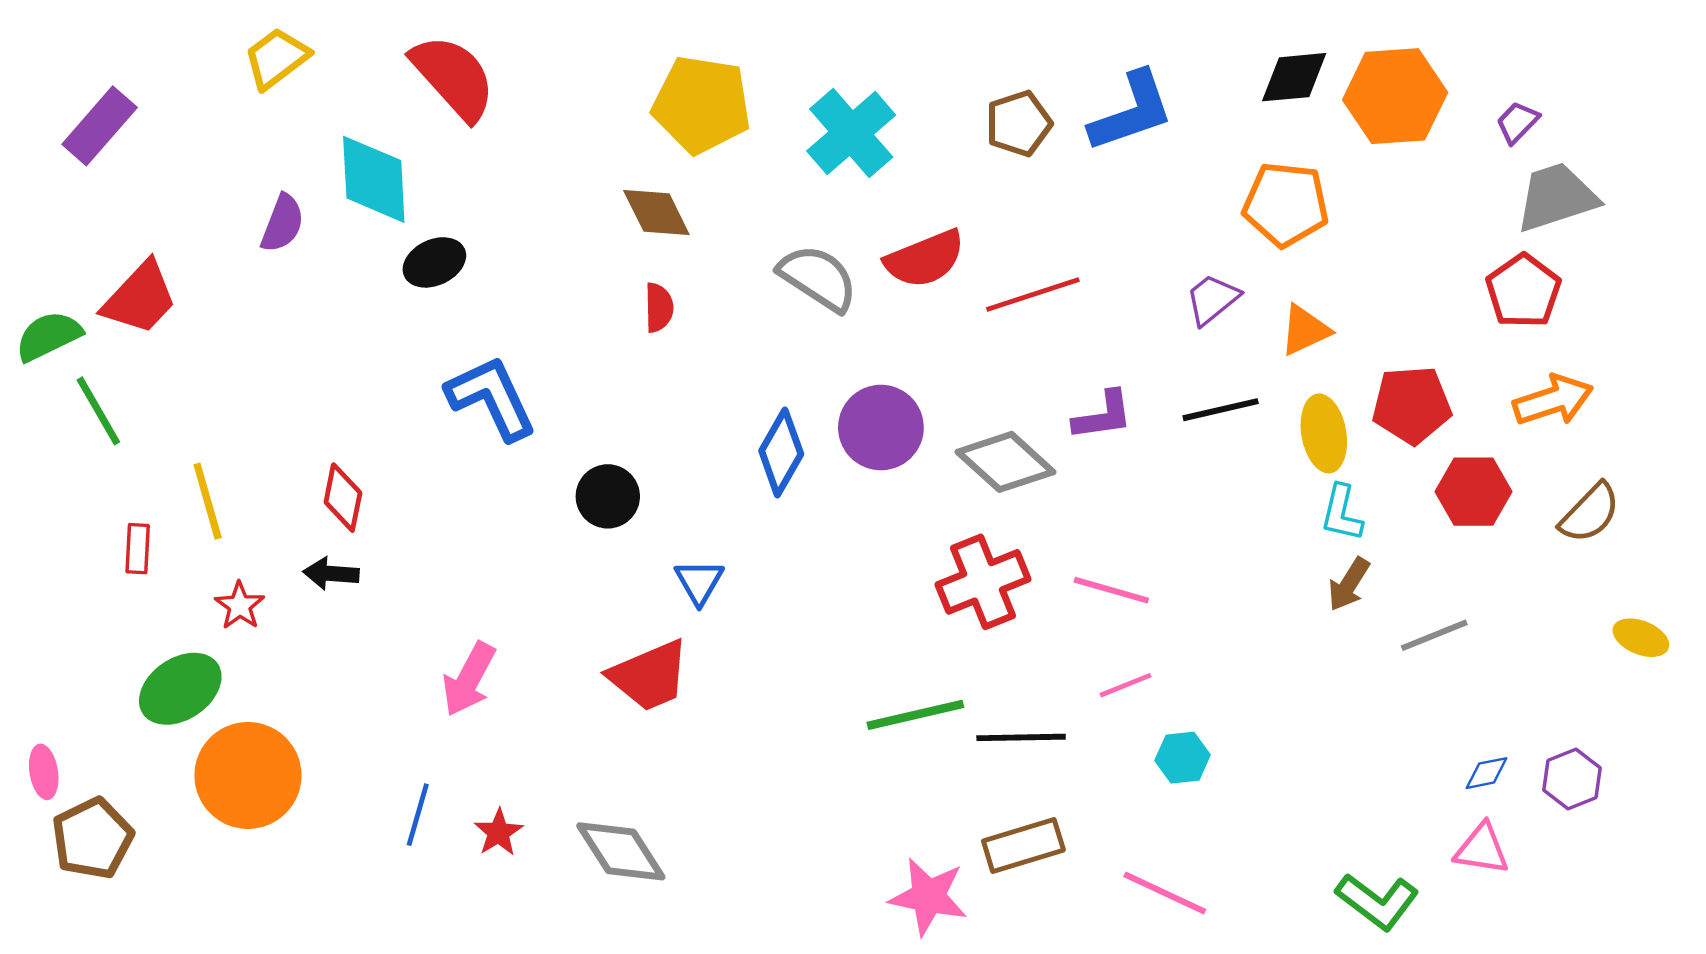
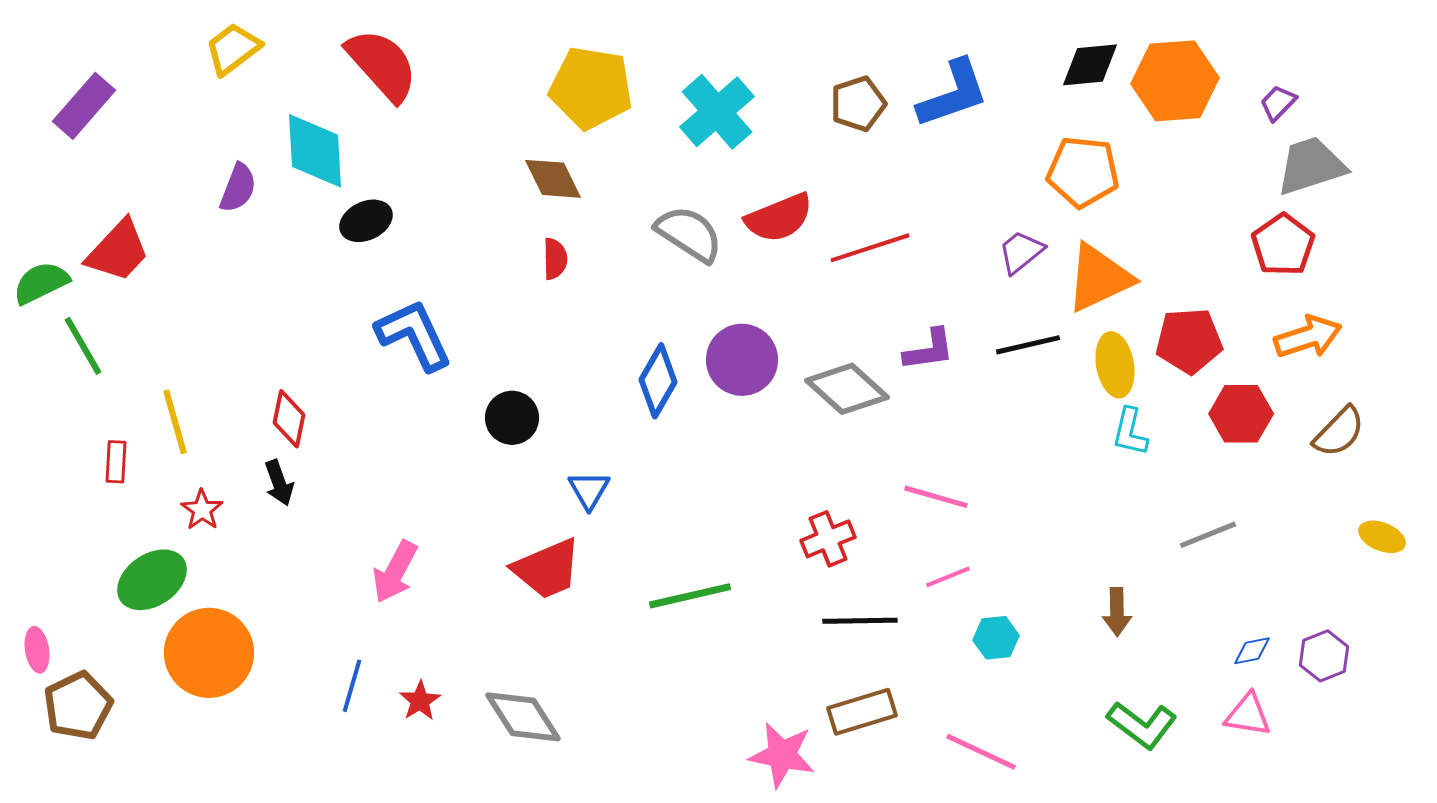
orange triangle: (1305, 330) -> (1099, 278), size x1.6
black arrow: (331, 574) -> (279, 483), turned -114
red cross: (983, 582) -> (828, 539), moved, size x0.7
brown arrow: (1349, 584) -> (1117, 612), moved, turned -33
green line: (915, 715) -> (690, 596), moved
green L-shape: (1377, 901) -> (1142, 725), moved

